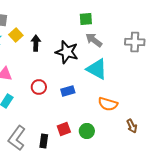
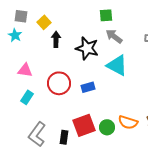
yellow square: (16, 35) -> (44, 22), moved
red circle: (39, 87) -> (59, 83), size x1.5
orange semicircle: (108, 104) -> (128, 122), moved
red square: (64, 129) -> (84, 125), size x1.6

